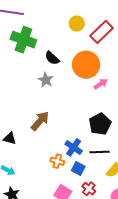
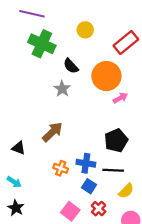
yellow circle: (77, 24) -> (85, 30), moved
blue cross: (74, 147) -> (86, 163), turned -30
orange cross: (57, 161) -> (61, 168), moved

